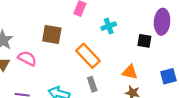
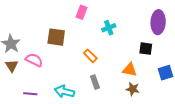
black square: (144, 41) -> (146, 49), moved
orange rectangle: (88, 56) -> (90, 56), size x0.6

